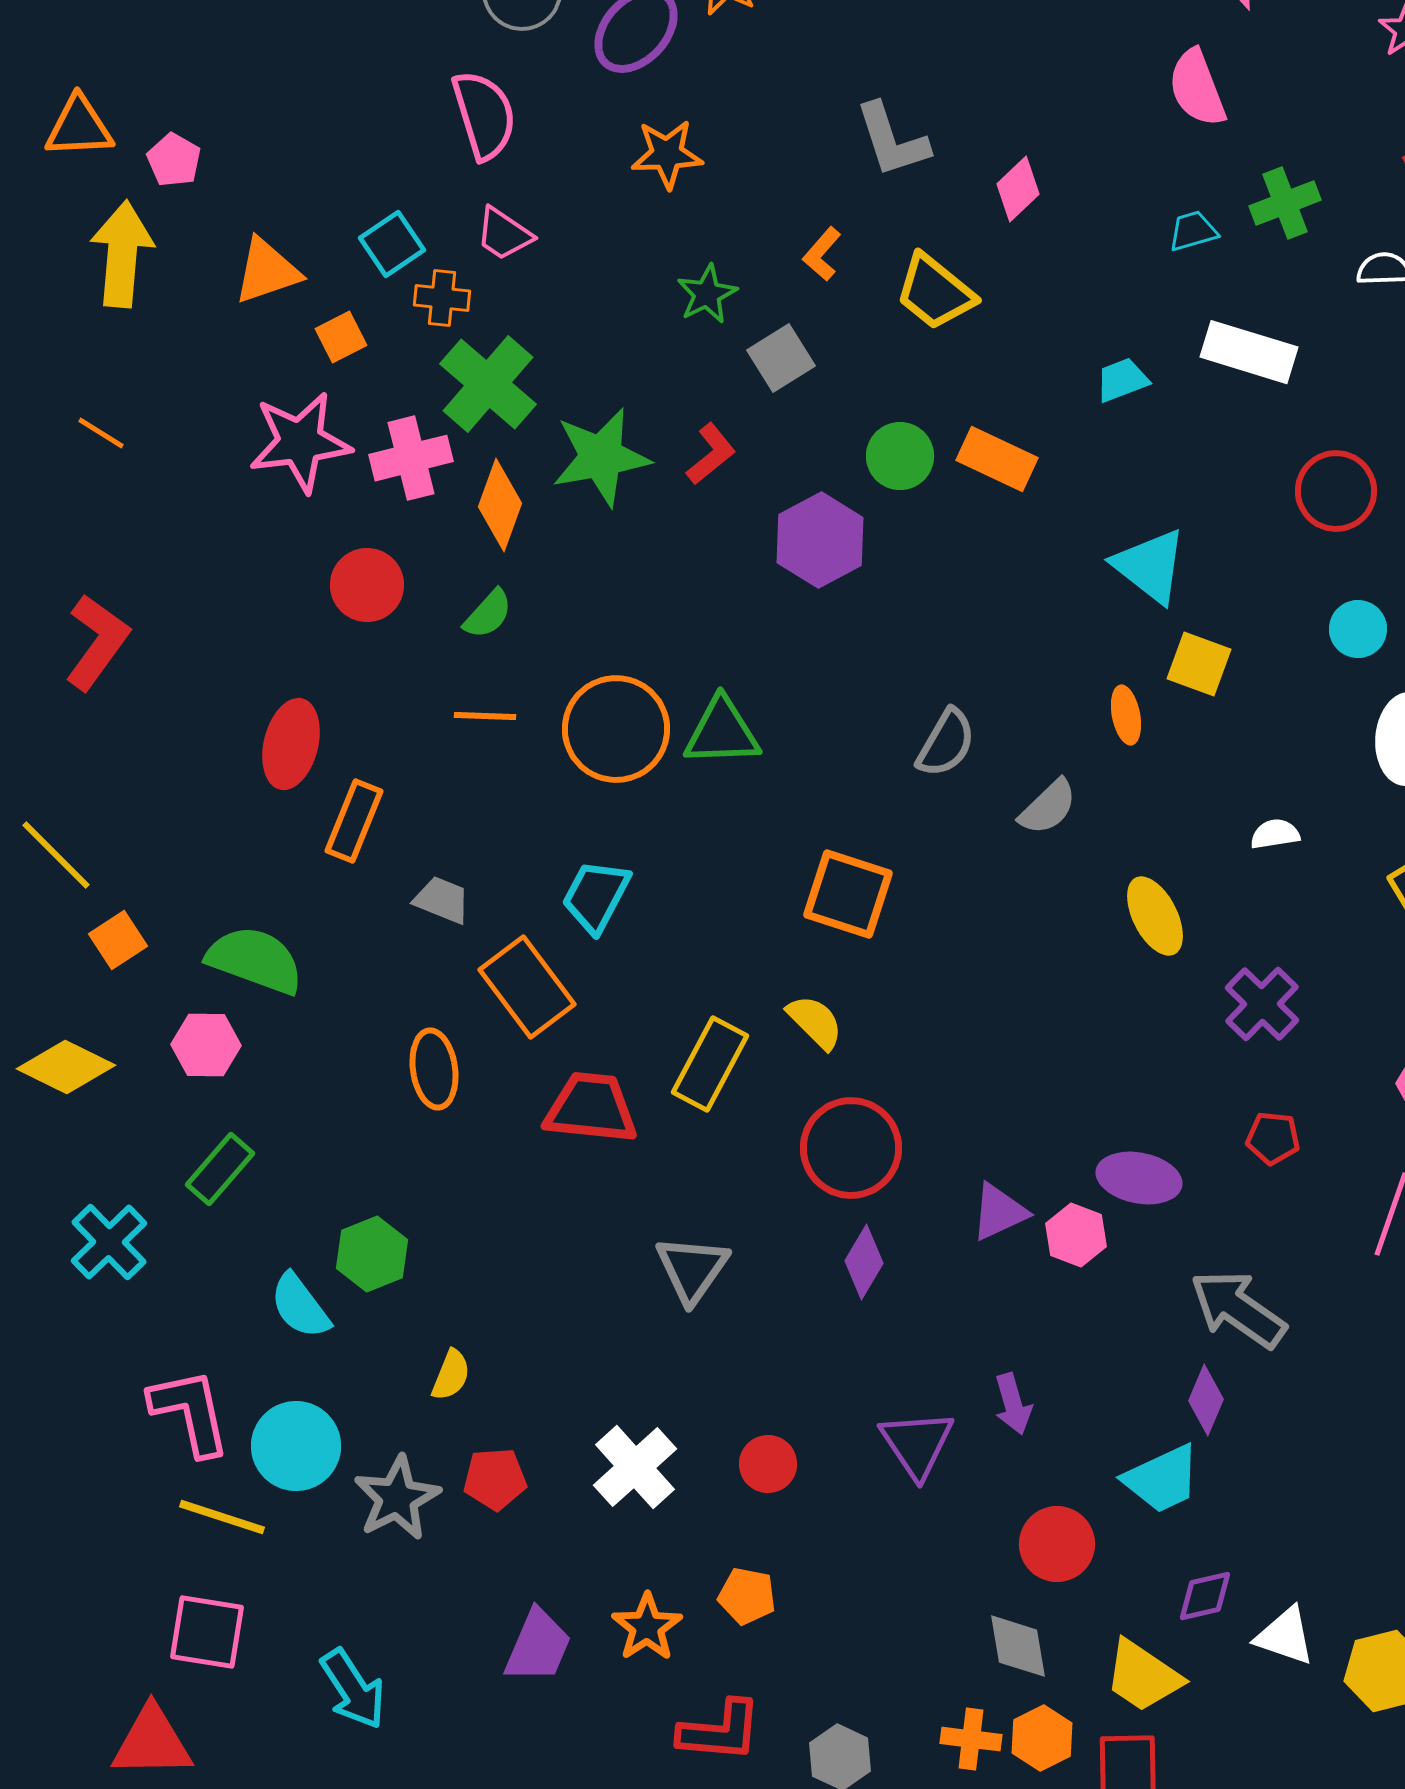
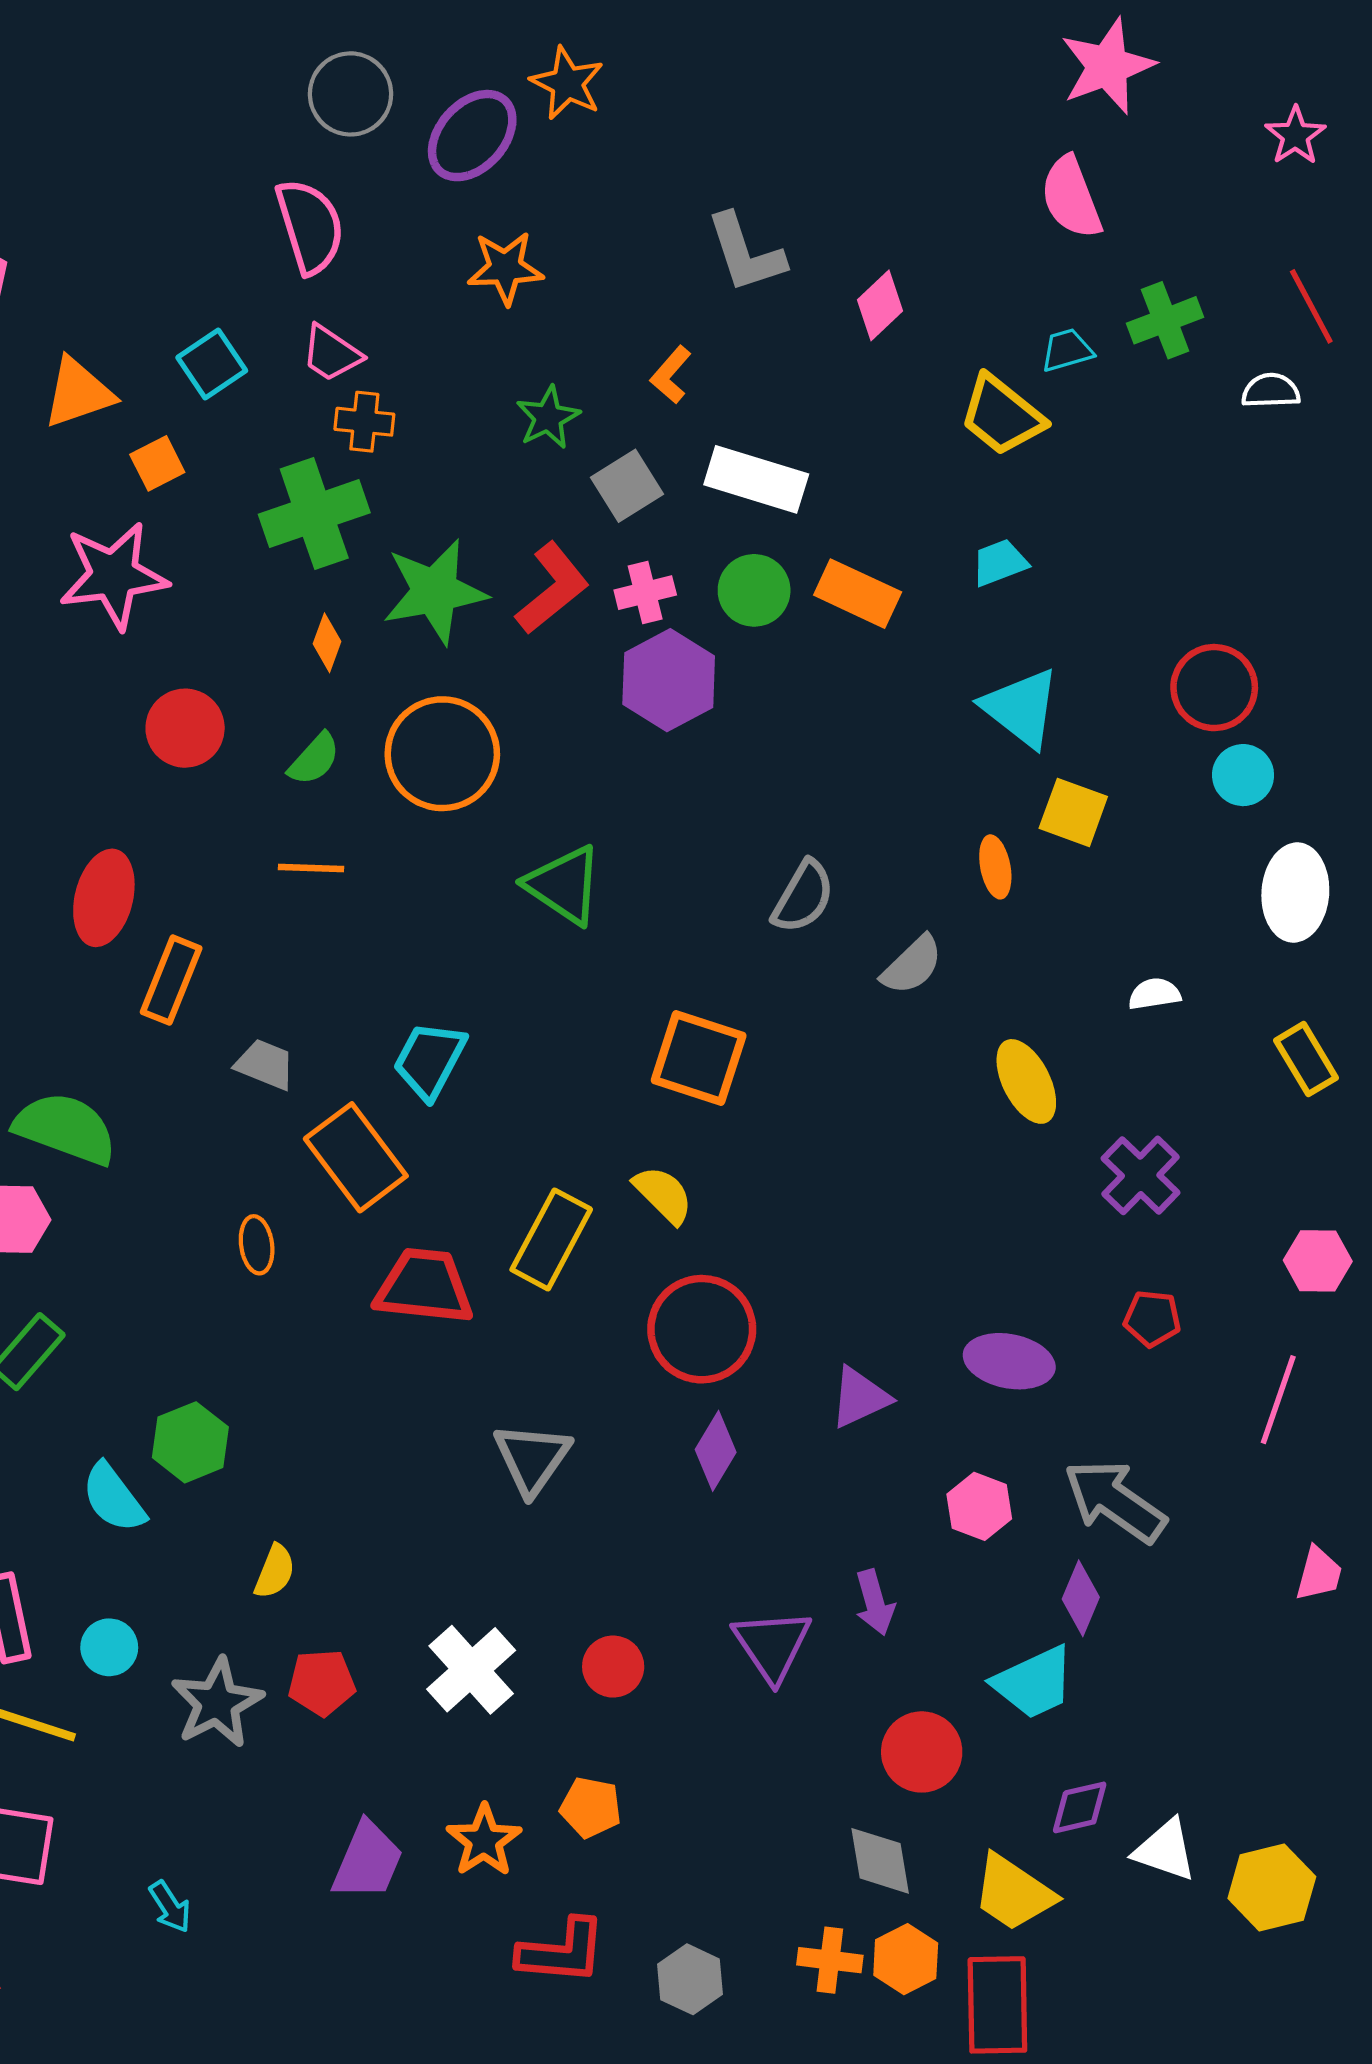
yellow trapezoid: (935, 292) -> (1002, 415), moved
orange cross: (442, 298) -> (364, 422), moved
white rectangle: (1249, 352) -> (756, 479), moved
cyan trapezoid: (1122, 380) -> (1000, 563), moved
green cross: (488, 384) -> (314, 514), turned 30
red L-shape: (711, 454) -> (552, 588), size x1.4
pink cross: (411, 458) -> (645, 593), moved, size x0.7
red circle: (1336, 491) -> (1214, 688), moved
orange diamond: (500, 505) -> (327, 643), size x0.6
orange circle: (616, 729) -> (442, 754), moved
green triangle: (722, 732) -> (564, 885), turned 36
orange ellipse: (434, 1069) -> (257, 1245), size x0.7
pink hexagon: (1076, 1235) -> (979, 1506), moved
cyan circle: (296, 1446) -> (109, 1647), size x0.6
cyan arrow: (353, 1689) -> (170, 1907), size x0.6

